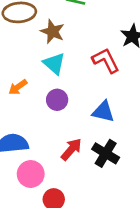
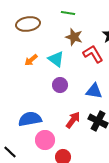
brown star: (52, 32) -> (74, 37), moved
orange arrow: (18, 87) -> (31, 60), moved

